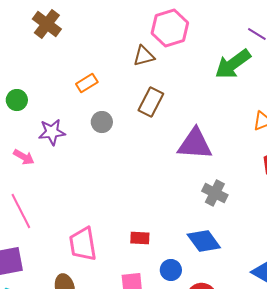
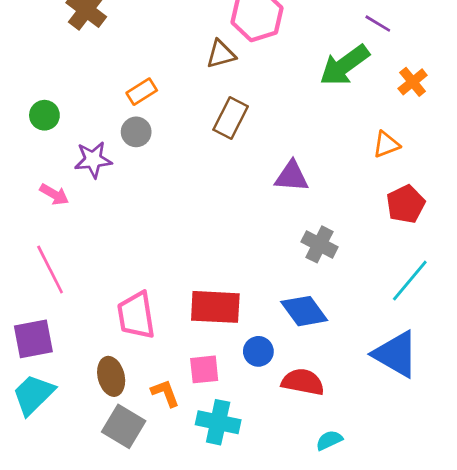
gray circle: (102, 122) -> (136, 132), moved
purple triangle: (195, 144) -> (292, 176), size x0.7
red rectangle: (140, 238) -> (215, 307), size x1.8

